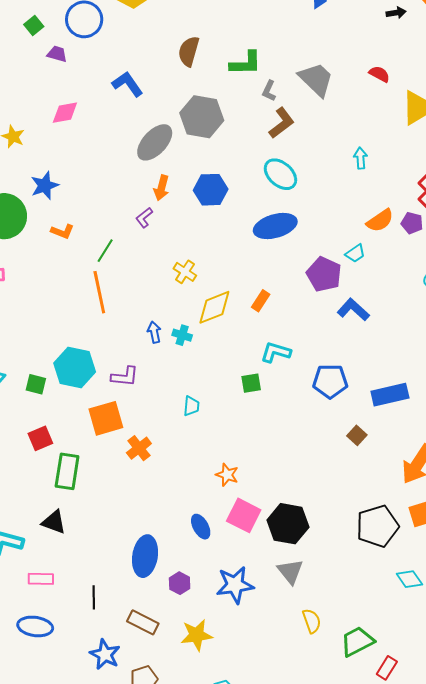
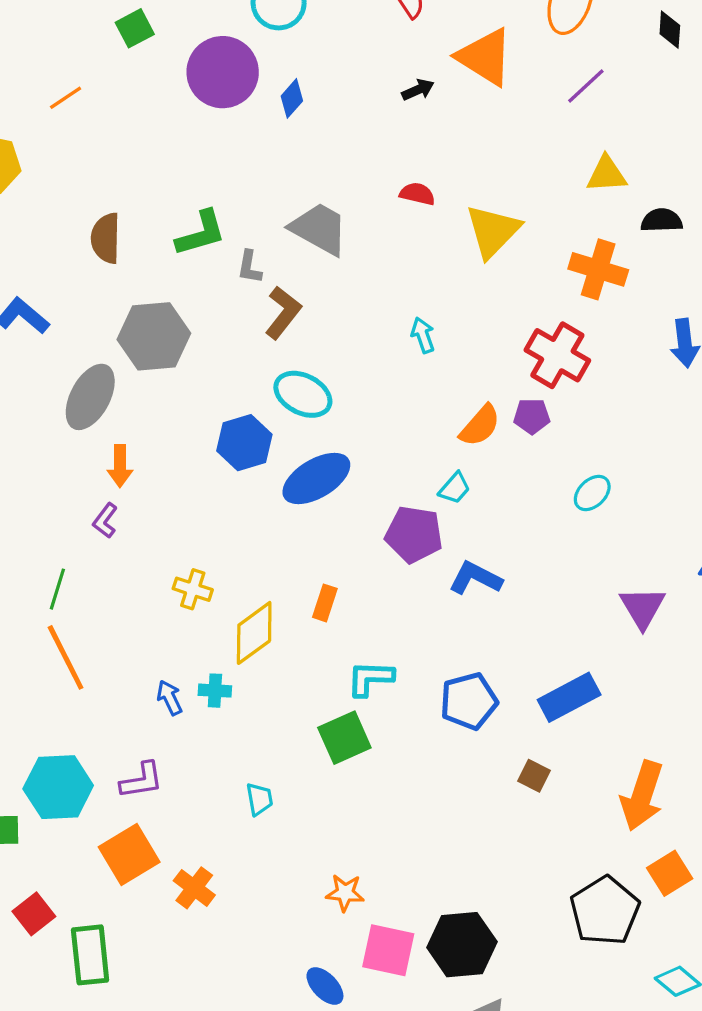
blue hexagon: (211, 190) -> (244, 443), moved
green square: (251, 383) -> (344, 738), size x1.5

